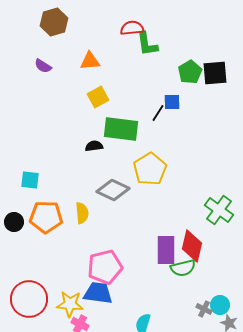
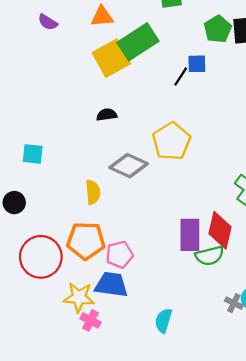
yellow square: (98, 97) -> (111, 58), size x1.5
green rectangle: (121, 129) -> (138, 42), moved, turned -40
orange pentagon: (46, 217) -> (86, 241), moved
pink pentagon: (105, 267) -> (119, 255), size x0.7
red circle: (29, 299) -> (41, 257), moved

